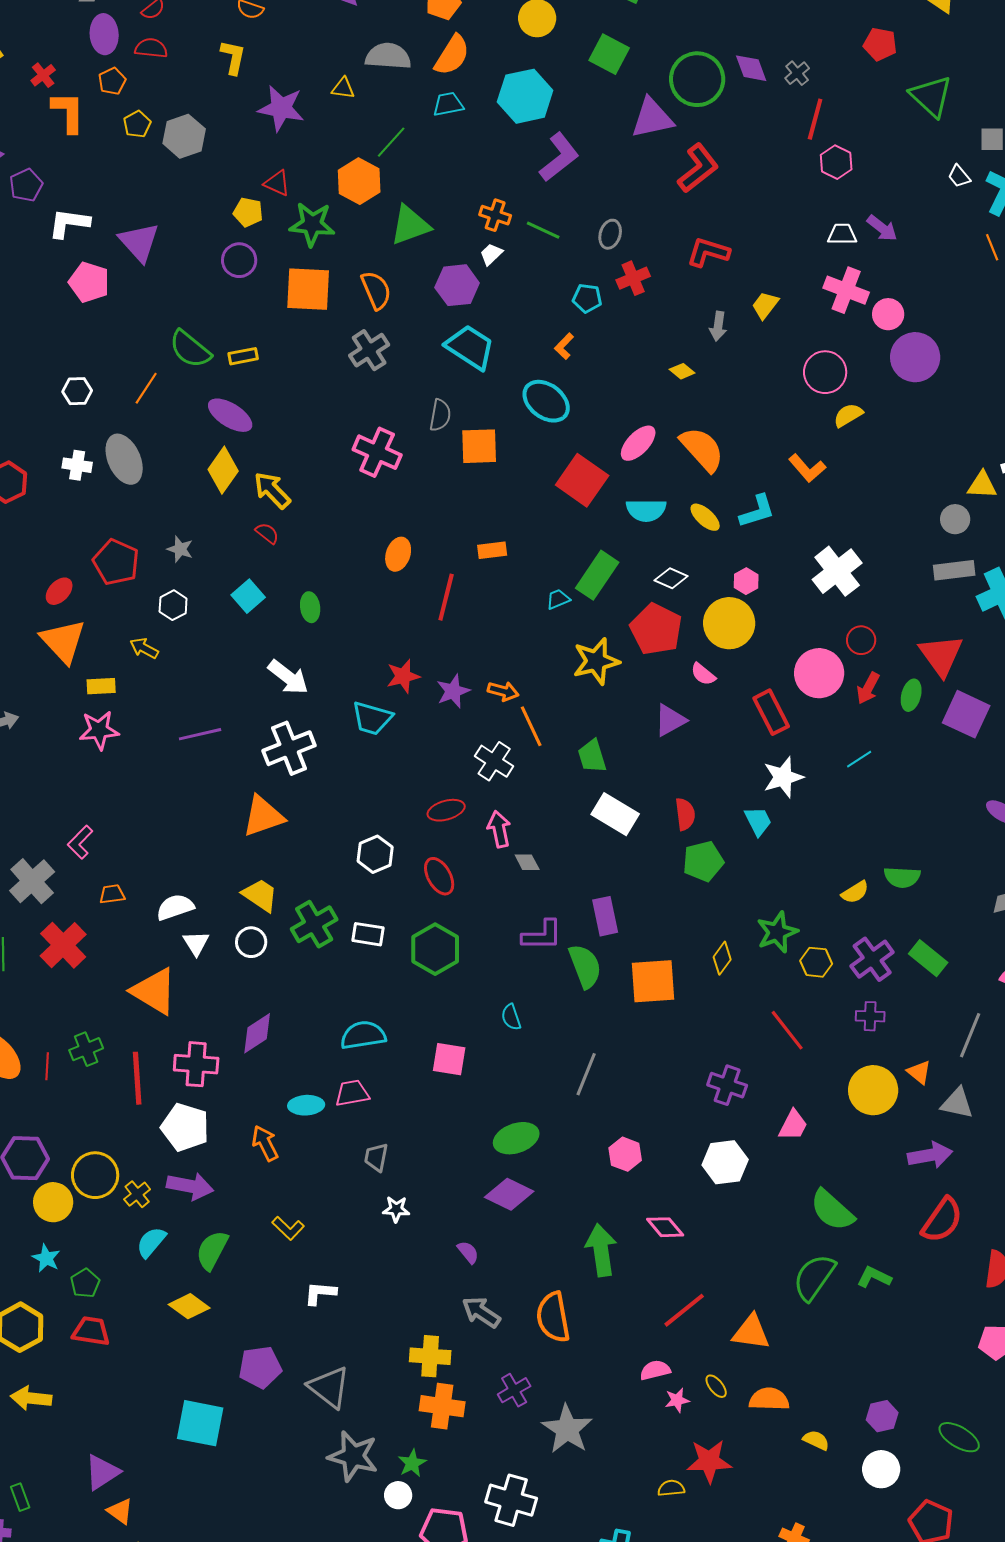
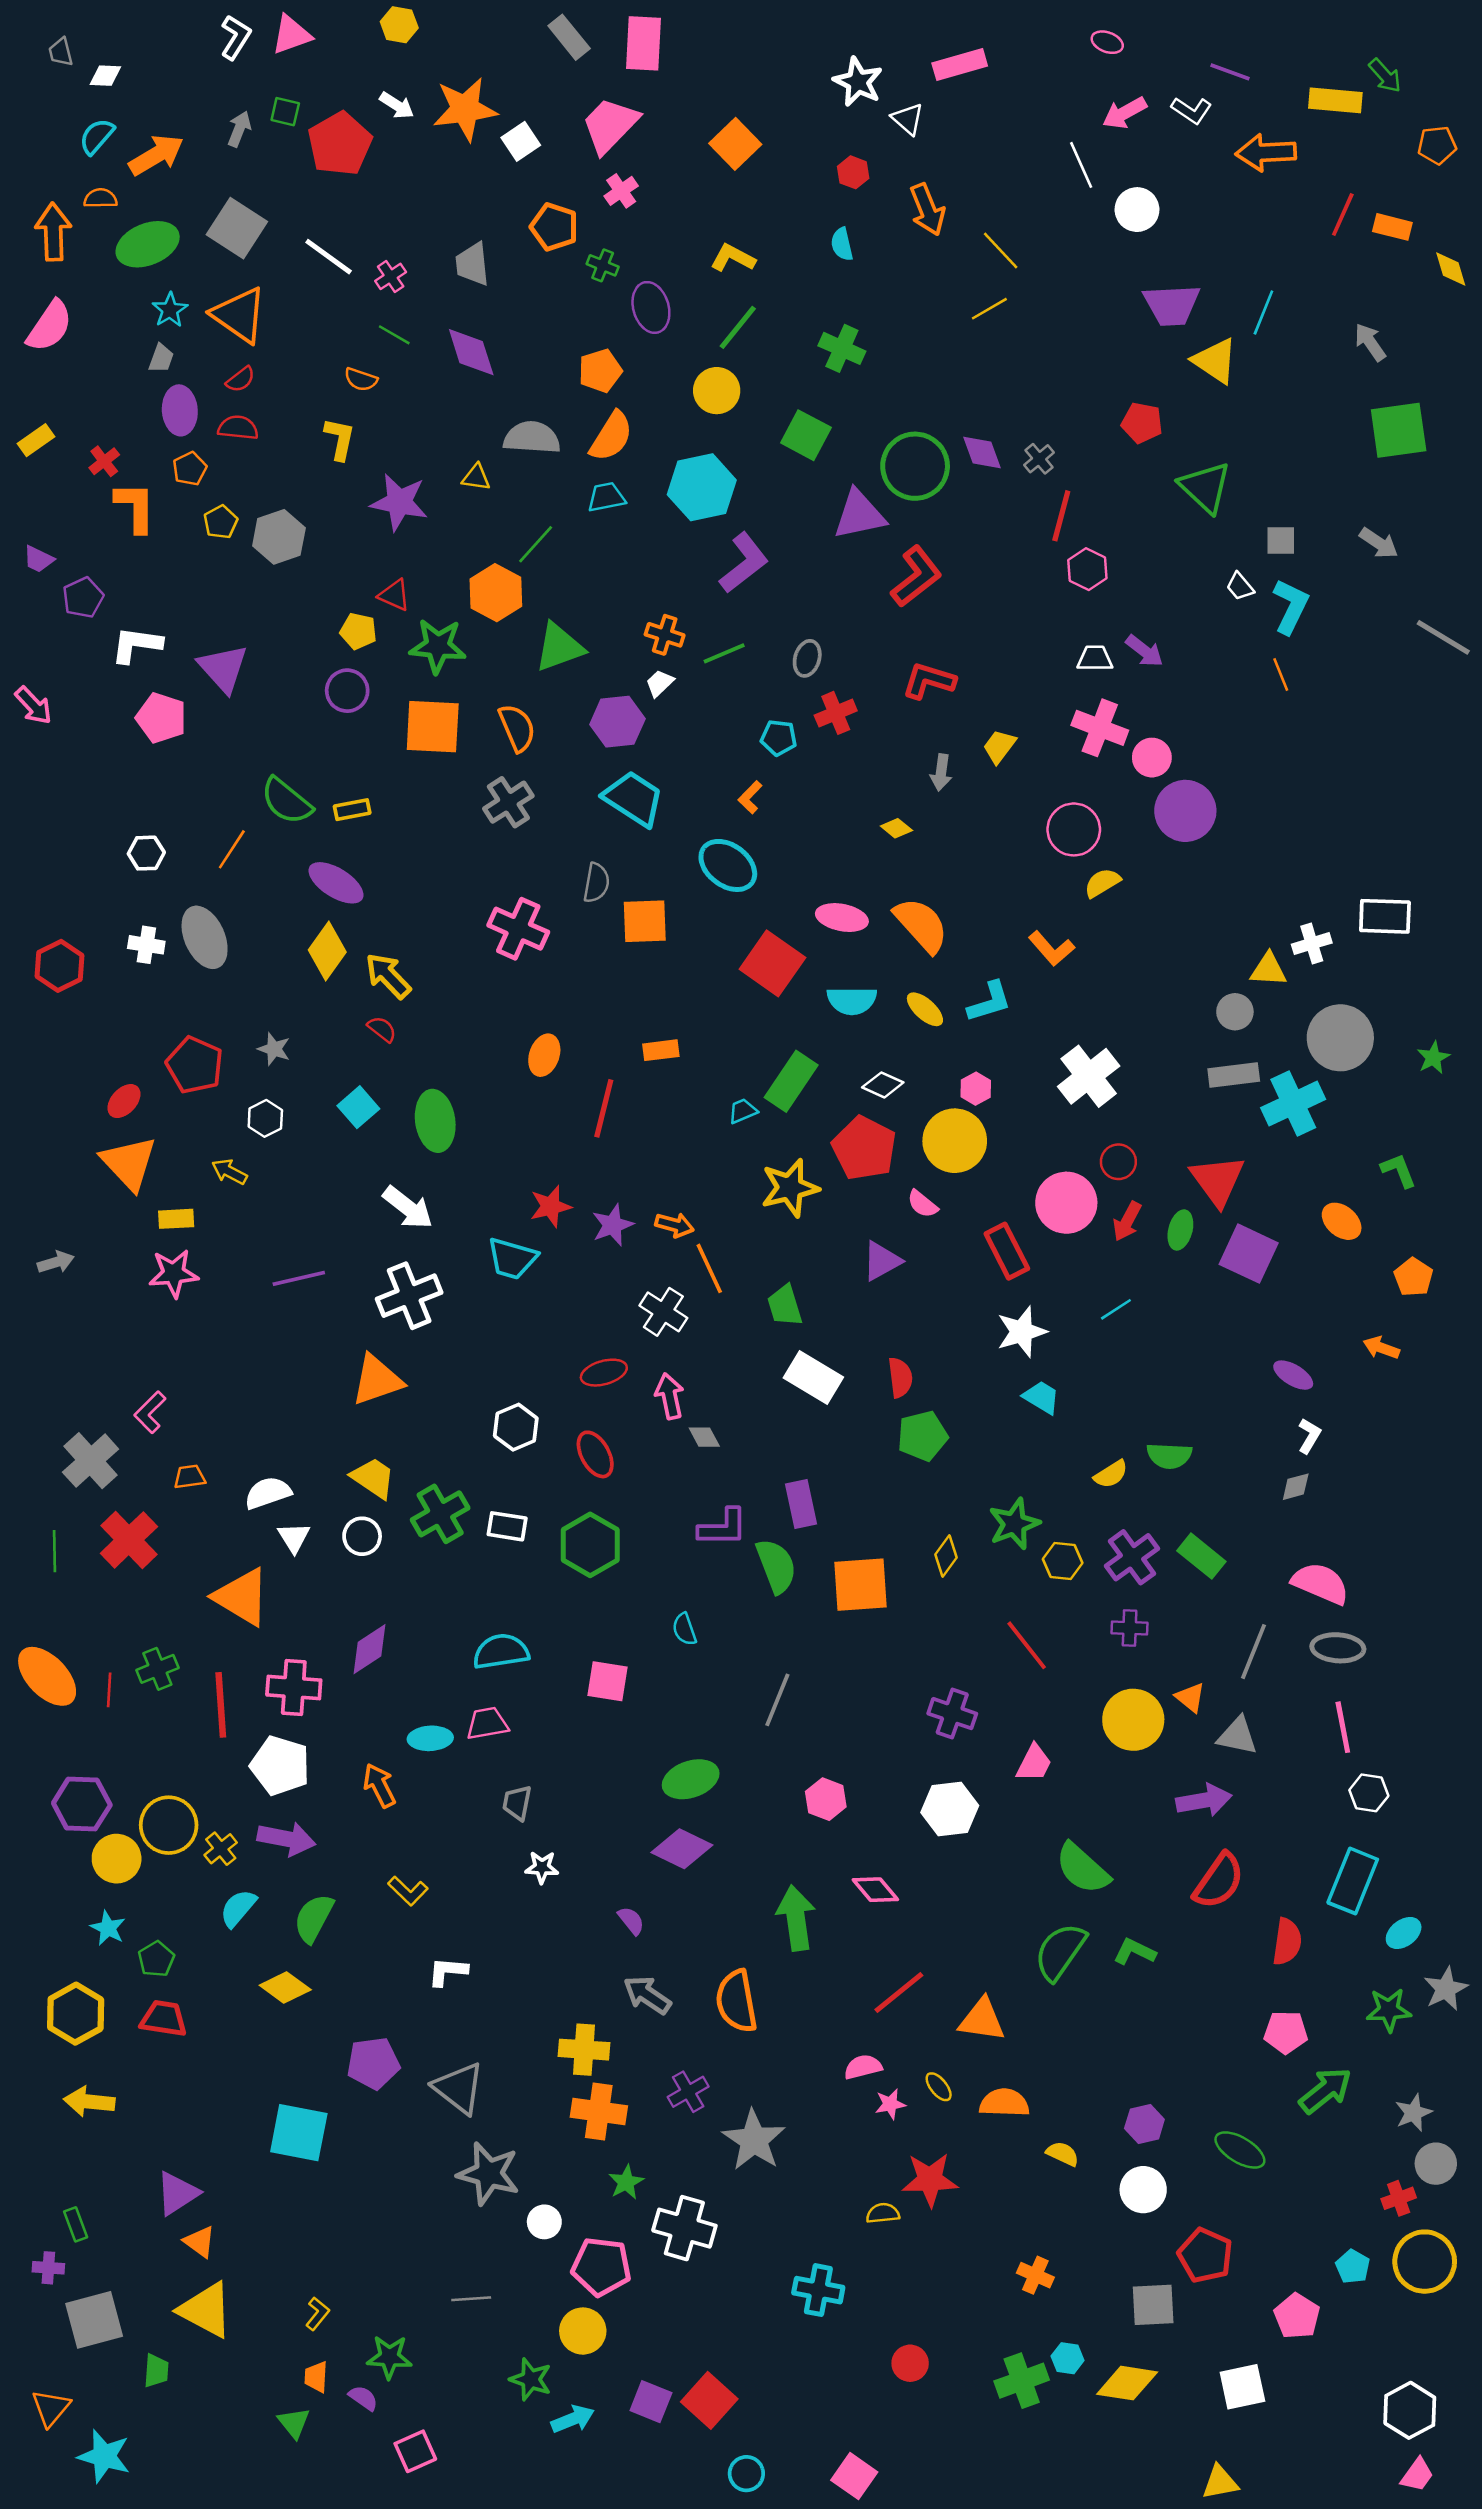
green line: (543, 230) -> (724, 653), turned -48
pink ellipse: (638, 443) -> (842, 918), turned 57
green ellipse: (310, 607) -> (435, 1121), size x1.6
cyan trapezoid: (758, 821) -> (1042, 1397), moved, turned -32
green star: (412, 1463) -> (626, 2182), moved

